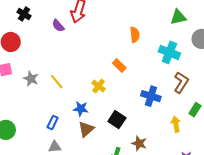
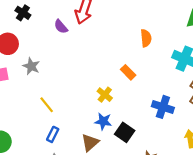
gray star: (31, 79) -> (31, 66), moved
yellow line: (57, 82) -> (47, 105), moved
blue star: (81, 109) -> (103, 121), moved

